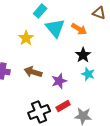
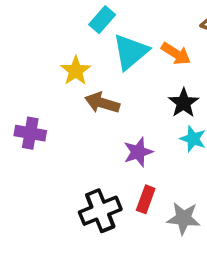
cyan triangle: (55, 28) -> (131, 52), turned 30
brown arrow: (33, 72) -> (102, 103), moved
red rectangle: (63, 106) -> (146, 199), turned -40

